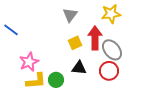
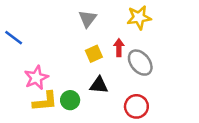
red arrow: (95, 38) -> (119, 48), size x0.6
red circle: (109, 71) -> (136, 106), moved

